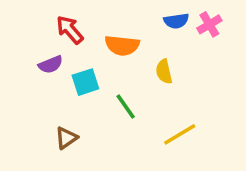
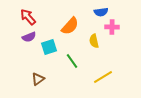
pink cross: (209, 24) -> (112, 27), moved, turned 32
red arrow: (70, 30) -> (28, 17), moved
orange semicircle: (122, 45) -> (70, 26), turned -54

